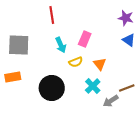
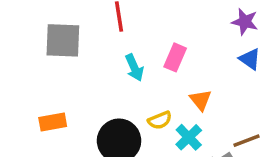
gray square: (19, 45) -> (63, 40), moved
yellow semicircle: (76, 62) -> (160, 120), moved

